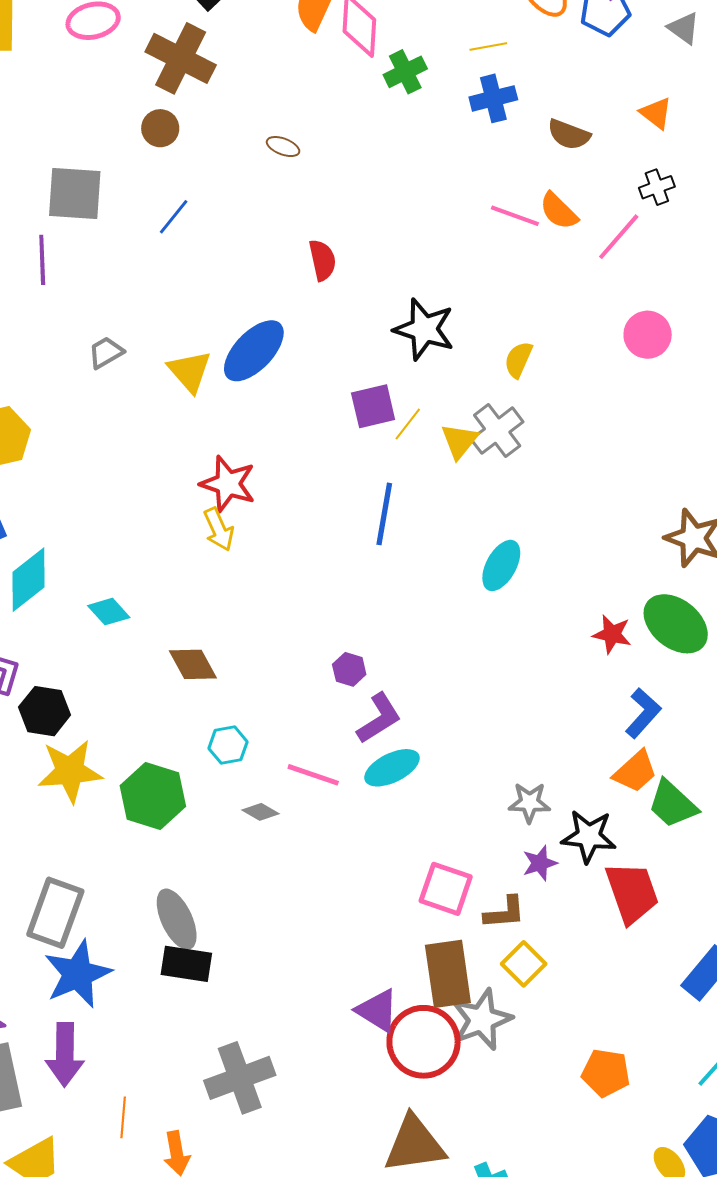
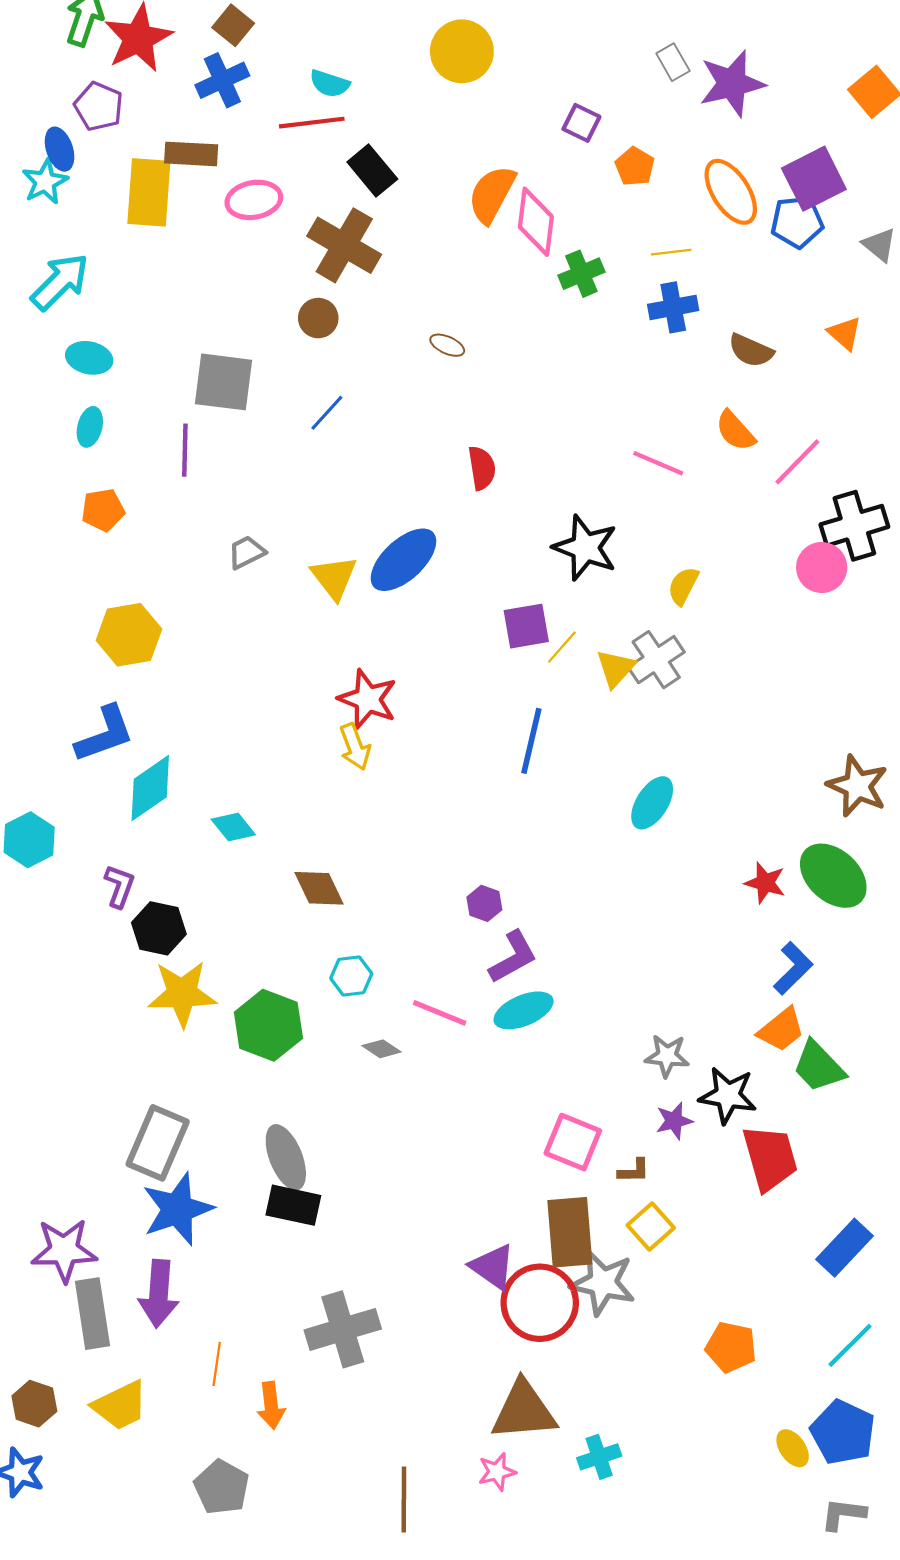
black cross: (657, 187) -> (854, 526), moved, size x1.8
pink line: (515, 216) -> (658, 463), moved
brown L-shape: (505, 913) -> (634, 1171), size x0.7
gray star: (482, 1020) -> (603, 1283), turned 30

